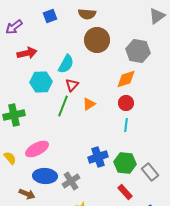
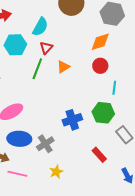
cyan line: (126, 125) -> (114, 88), moved
green hexagon: (125, 163) -> (103, 113), moved

